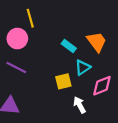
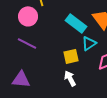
cyan rectangle: (69, 46) -> (76, 23), size x1.5
white arrow: (79, 105) -> (70, 78), moved

